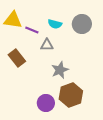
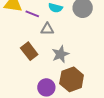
brown rectangle: (17, 58) -> (29, 51), moved

